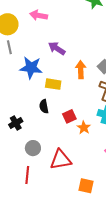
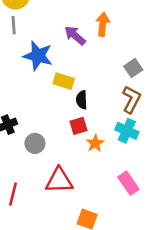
orange arrow: (81, 70) -> (103, 24), moved
black semicircle: (44, 106) -> (82, 100), moved
gray circle: (33, 148) -> (35, 143), moved

